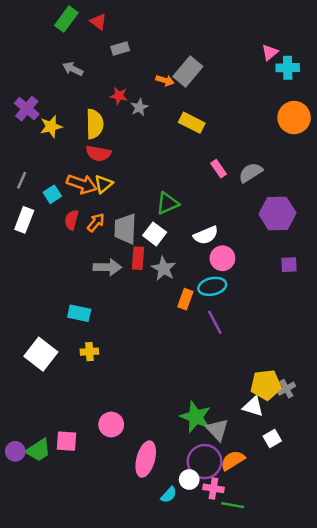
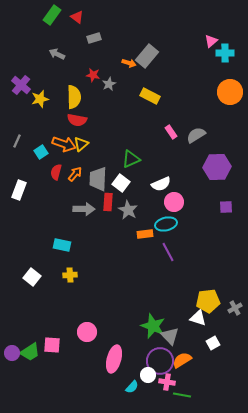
white rectangle: (24, 220) -> (19, 190), moved
orange rectangle: (185, 299) -> (145, 234), turned 63
white square: (41, 354) -> (32, 277), size x0.7
gray cross: (286, 389) -> (235, 308), moved

